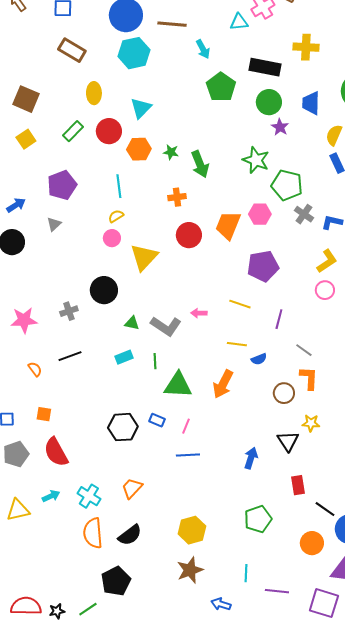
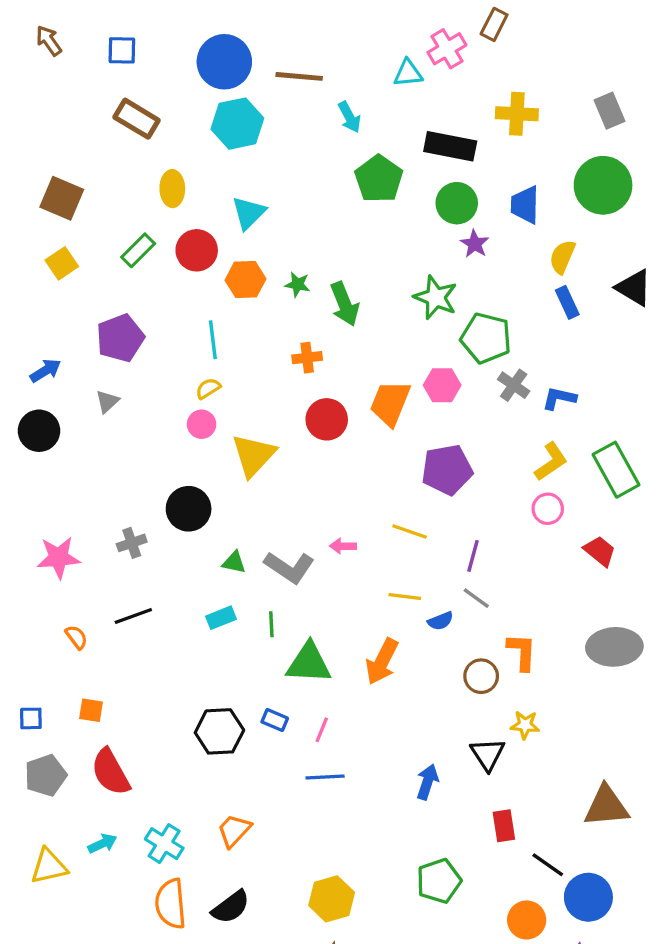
gray line: (304, 350) -> (476, 598), moved

